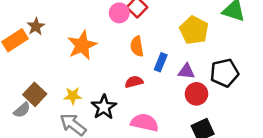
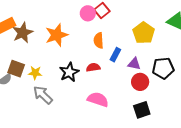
brown star: (36, 26) -> (23, 33), moved, size x1.5
brown square: (35, 94) -> (16, 69), turned -30
yellow star: (73, 96) -> (35, 73), moved
black star: (104, 107) -> (69, 72), moved

